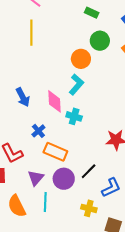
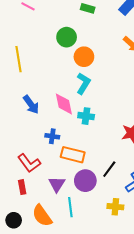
yellow line: (31, 33) -> (19, 59), moved
green circle: (100, 41) -> (67, 37), moved
blue cross: (38, 131) -> (52, 136), turned -32

